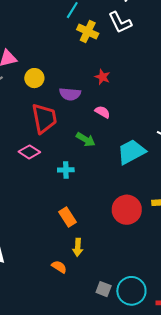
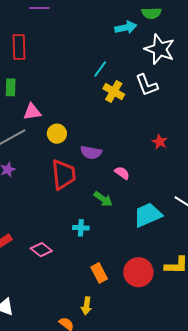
red star: (102, 77) -> (160, 142), moved
pink diamond: (29, 152) -> (41, 250), moved
orange rectangle: (68, 217) -> (99, 273), moved

